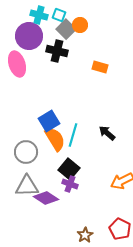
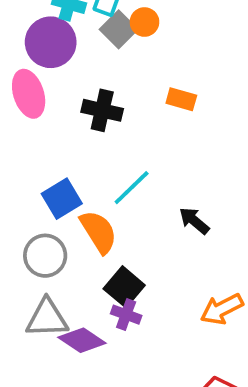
black cross: (57, 51) -> (102, 110), moved
blue square: (49, 121) -> (62, 199), moved
cyan line: (73, 135) -> (132, 188), moved, turned 30

